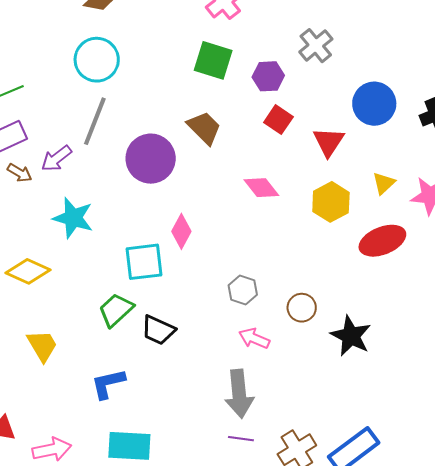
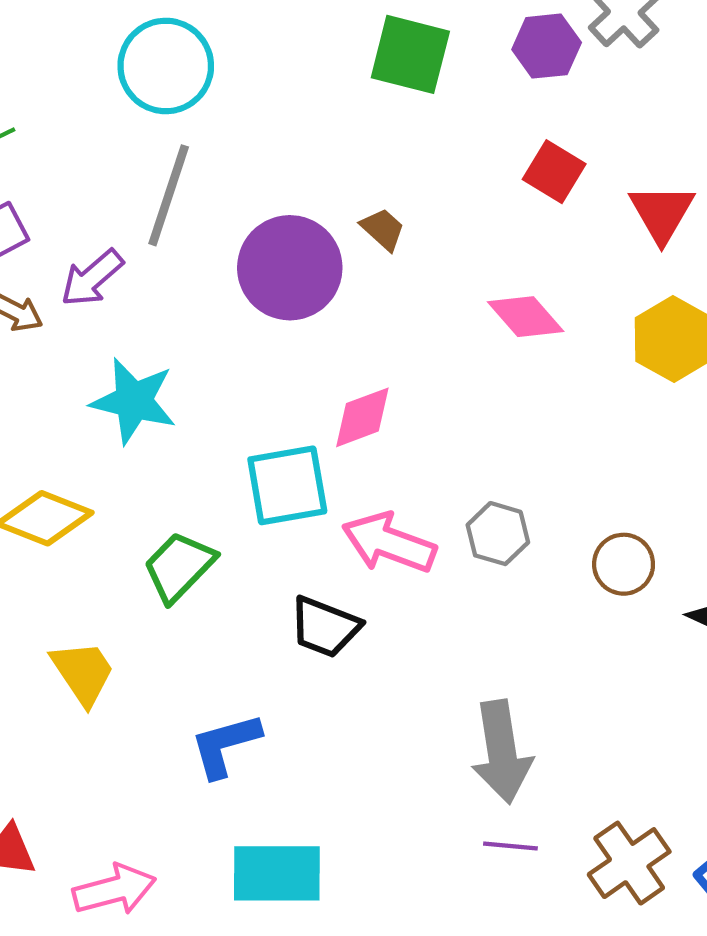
purple hexagon: (268, 76) -> (547, 46), moved
brown trapezoid: (204, 128) -> (383, 229), moved, size x0.6
pink diamond: (181, 231) -> (362, 417), turned 44
green trapezoid: (116, 310) -> (179, 567), moved
pink arrow: (254, 338) -> (389, 543), moved, size x1.4

